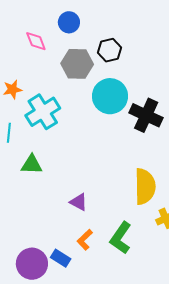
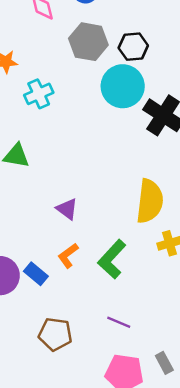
black hexagon: (110, 50) -> (133, 47), moved
cyan cross: (43, 112) -> (39, 94), size x0.7

